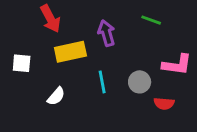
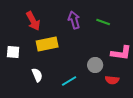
purple arrow: (106, 33) -> (74, 20), moved
cyan line: (102, 82) -> (69, 81), moved, turned 70
white semicircle: (56, 96) -> (37, 75), turned -64

